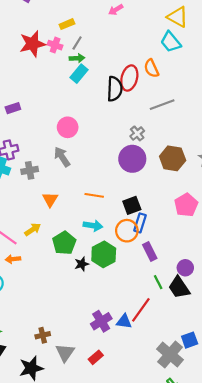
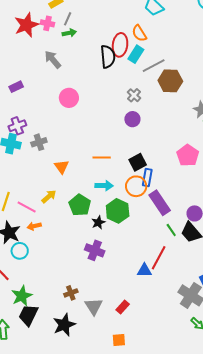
cyan rectangle: (79, 74) -> (136, 54), moved
gray arrow: (62, 157) -> (53, 59), moved
brown hexagon: (173, 158) -> (170, 81), moved
purple circle: (132, 159) -> (132, 119), size x0.6
purple rectangle: (150, 252) -> (160, 203), size x1.4
purple cross: (101, 321) -> (95, 250), moved, turned -30

